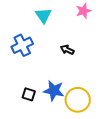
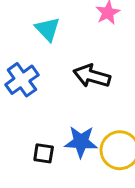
black arrow: (67, 50) -> (92, 76), size x1.6

